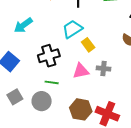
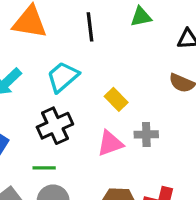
cyan trapezoid: (72, 29) -> (63, 77), moved
green line: (52, 82) -> (44, 168), moved

